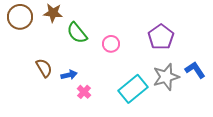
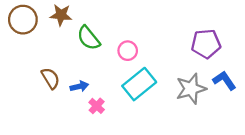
purple pentagon: (161, 37) -> (206, 44), moved, turned 30
cyan rectangle: (133, 89) -> (139, 84), moved

